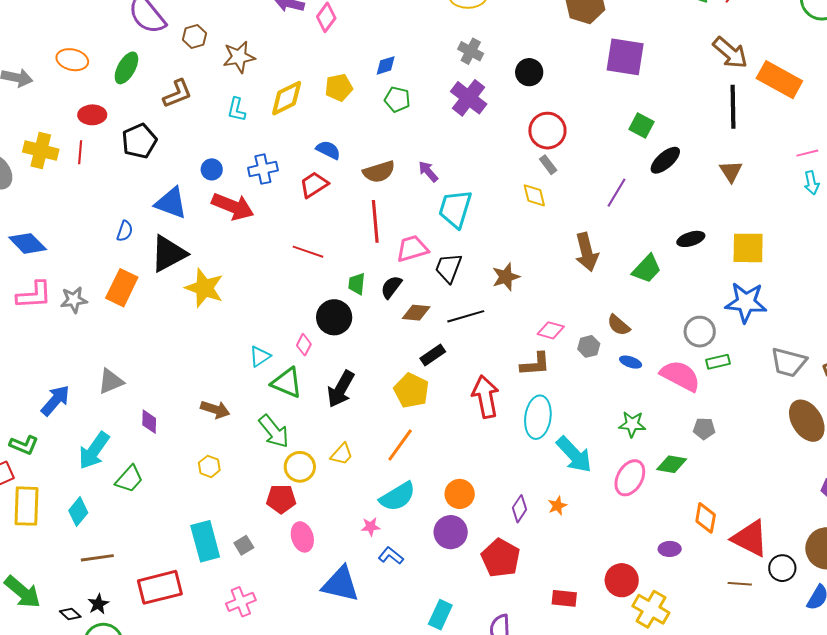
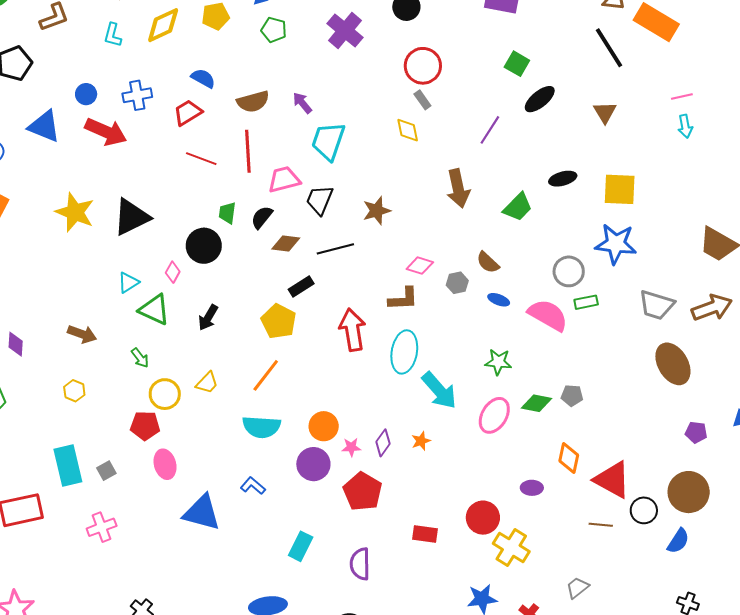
black line: (733, 107) -> (609, 48), turned -33
red line: (308, 252) -> (201, 159), moved
black triangle: (168, 254) -> (131, 217), moved
black arrow: (341, 389) -> (208, 318), size x0.7
gray pentagon: (704, 429) -> (572, 396), moved
green arrow: (274, 431) -> (140, 358), size x0.6
cyan semicircle: (398, 497) -> (261, 427), turned 33
pink star: (371, 527) -> (351, 447), moved

